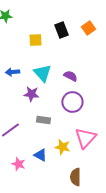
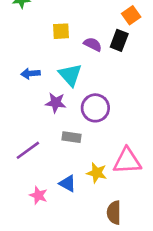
black rectangle: (61, 30) -> (119, 40), moved, turned 42
purple semicircle: (70, 76) -> (93, 44), moved
purple circle: (72, 102) -> (95, 108), moved
pink triangle: (85, 138) -> (127, 161), turned 45

